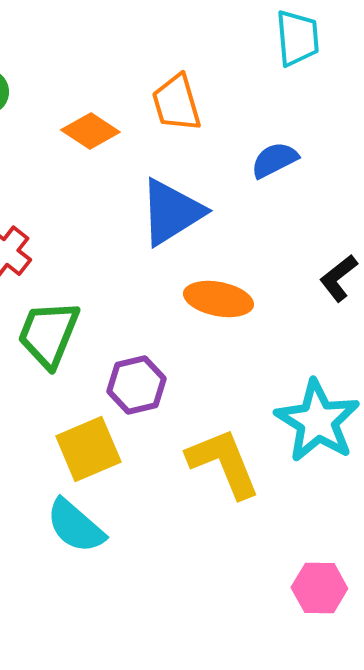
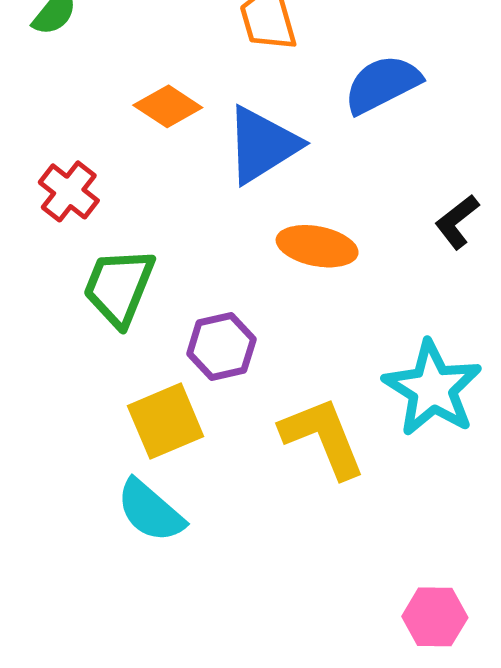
orange diamond: (90, 131) -> (168, 106), moved
blue semicircle: (274, 160) -> (382, 84), size x1.4
pink hexagon: (319, 588) -> (435, 617), moved

